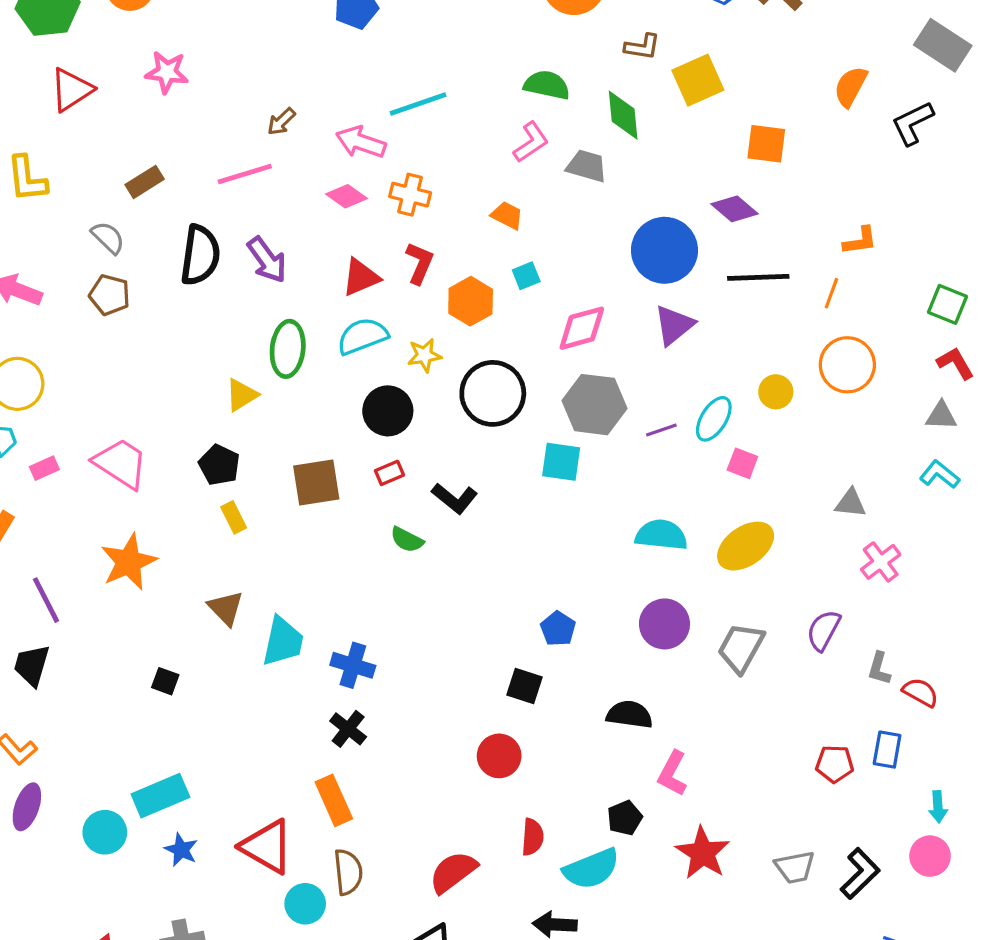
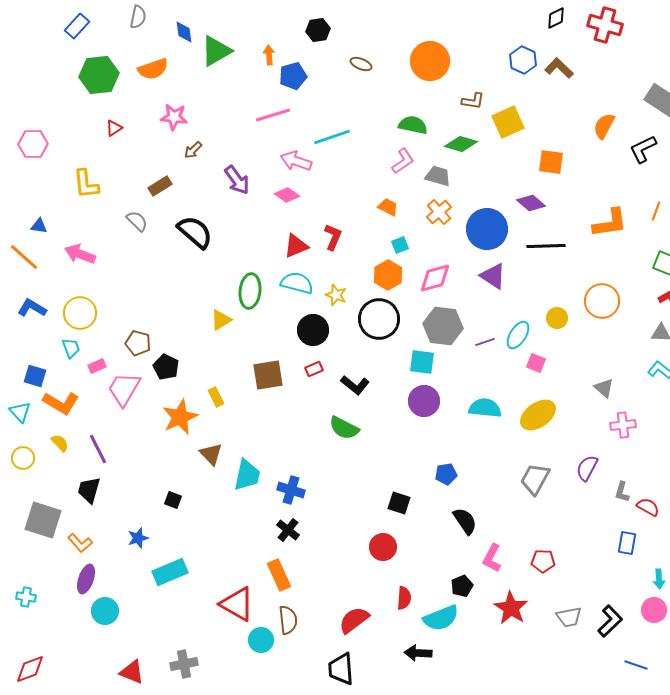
red triangle: (71, 90) -> (114, 128), size x0.6
green diamond: (623, 115) -> (461, 144), turned -68
brown arrow: (281, 122) -> (193, 150), moved
pink line: (245, 174) -> (273, 115), moved
orange cross: (410, 195) -> (439, 212), moved, turned 35
orange L-shape: (860, 241) -> (610, 223), size x1.6
black semicircle: (200, 255) -> (195, 232), turned -57
purple arrow: (267, 260) -> (237, 180), moved
orange line: (831, 293) -> (656, 211), moved
brown pentagon: (110, 295) -> (138, 343), moved
orange hexagon: (471, 301) -> (388, 275), moved
purple triangle: (674, 325) -> (493, 276), turned -48
cyan semicircle: (362, 336) -> (297, 283), turned 36
yellow star: (424, 355) -> (336, 295), turned 30
pink trapezoid: (121, 463) -> (124, 389), moved, turned -93
black pentagon: (219, 465) -> (166, 367), moved
gray triangle: (851, 503) -> (604, 388), turned 35
green semicircle: (407, 540) -> (344, 428), moved, size x1.4
orange star: (129, 562) -> (180, 417), moved
pink cross: (881, 562) -> (623, 425), turned 30
purple circle: (664, 624) -> (424, 401), moved
blue pentagon: (558, 629) -> (446, 474), moved, turned 30
black semicircle: (630, 715) -> (465, 521), turned 48
red pentagon: (835, 764) -> (543, 561), moved
cyan circle: (105, 832) -> (105, 611), moved
blue star: (181, 850) -> (138, 538), moved, turned 30

